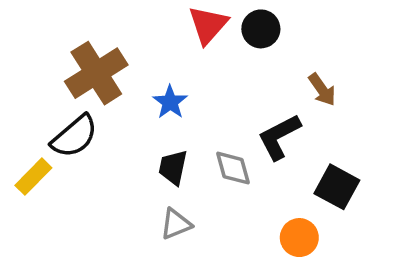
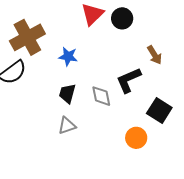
blue star: (170, 102) -> (68, 56), turned -30

